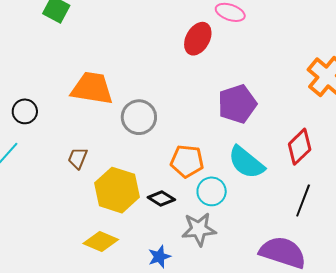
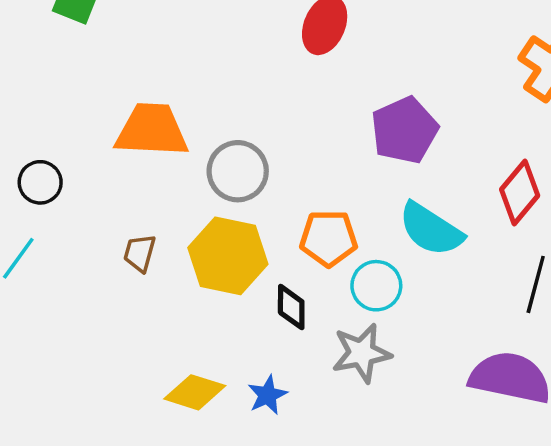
yellow hexagon: (117, 190) -> (228, 256), moved
black diamond: (161, 198) -> (291, 307), turned 64
blue star: (159, 257) -> (267, 395), moved

